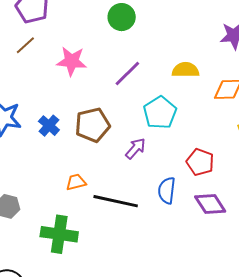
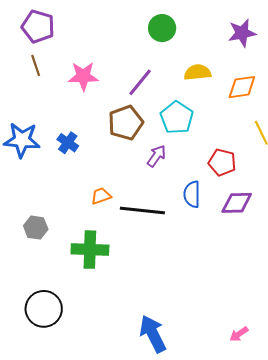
green circle: (122, 17) -> (162, 28), moved
brown line: (25, 45) -> (36, 65), turned -60
brown pentagon: (93, 125) -> (126, 123), moved
purple diamond: (210, 204) -> (237, 203), turned -52

